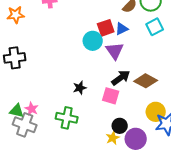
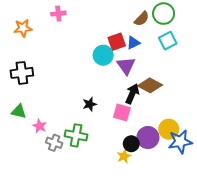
black arrow: (121, 78) -> (132, 94), turned -30
brown diamond: (146, 81) -> (150, 85), moved
green triangle: (17, 111) -> (19, 111), moved
gray cross: (25, 125) -> (54, 143), moved, size x0.7
purple circle: (136, 139) -> (148, 138), moved

